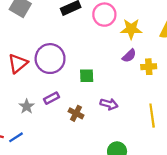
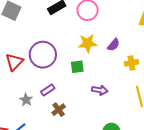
yellow star: (131, 29) -> (88, 43), moved
yellow cross: (149, 67) -> (131, 63), moved
brown cross: (76, 113) -> (59, 110), moved, turned 32

